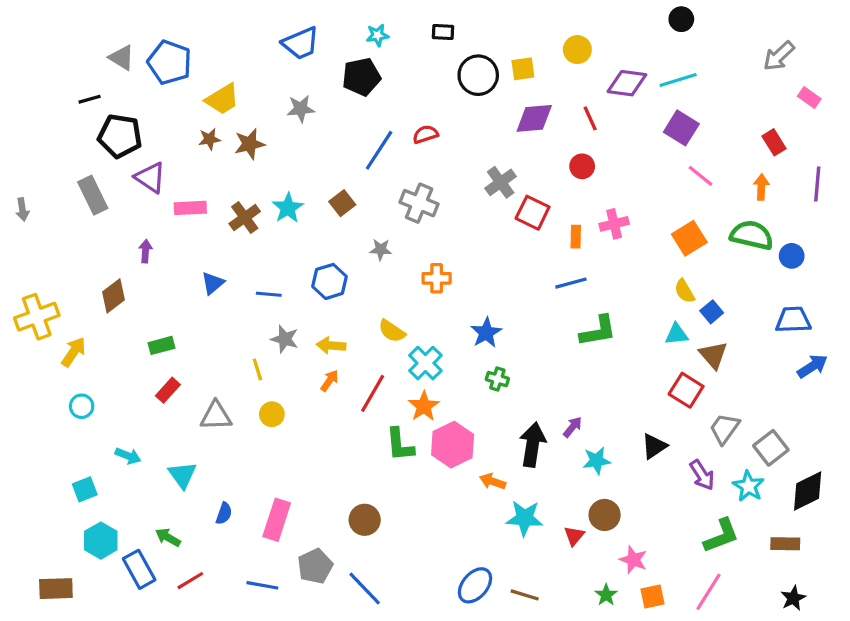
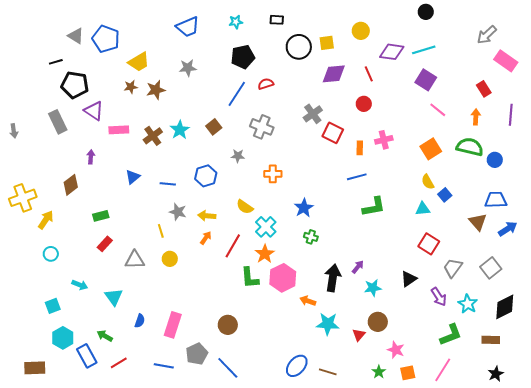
black pentagon: (361, 77) -> (243, 57), moved
pink rectangle: (809, 98) -> (506, 61), size x1.6
brown triangle: (713, 355) -> (478, 222), moved
gray square: (771, 448) -> (491, 268), moved

